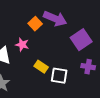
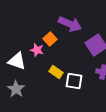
orange square: (35, 24) -> (50, 39), moved

